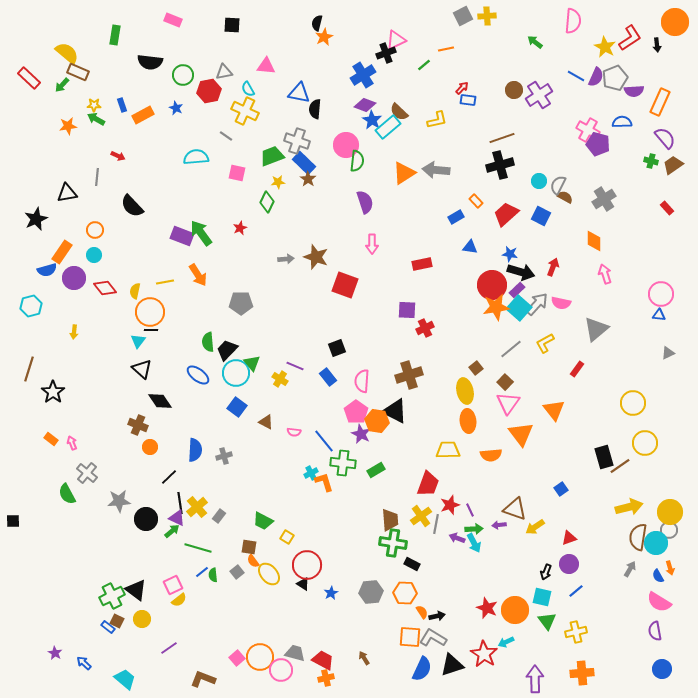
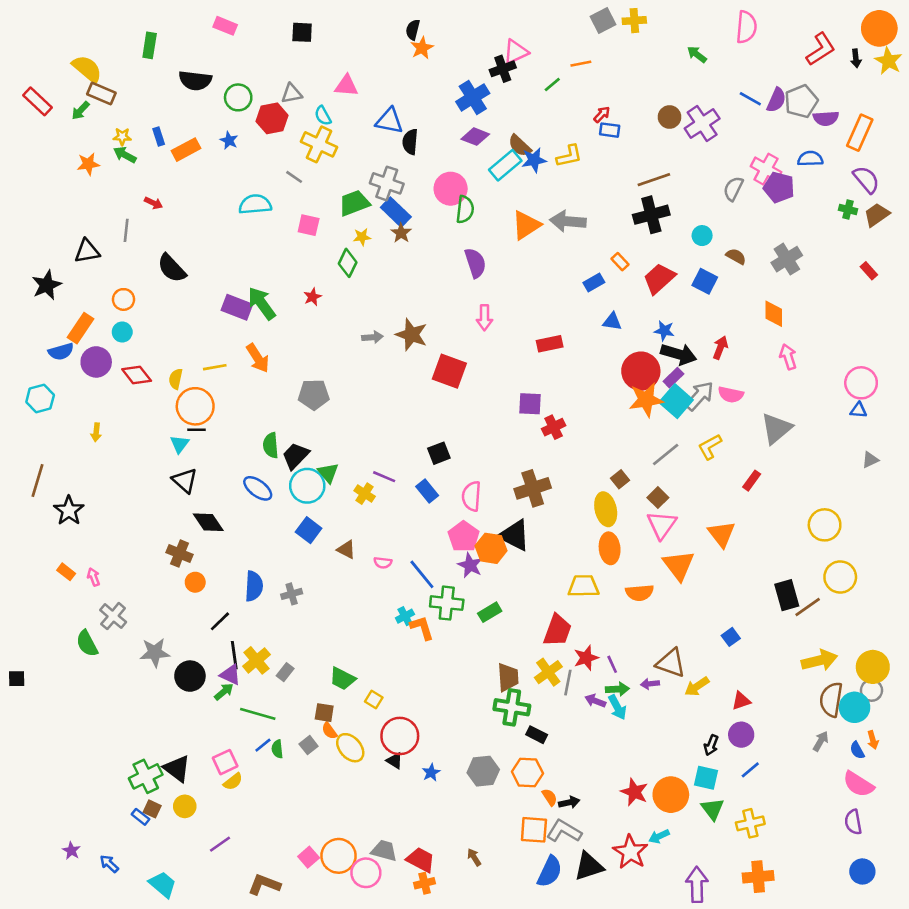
yellow star: (605, 47) -> (888, 61), moved
blue star: (372, 120) -> (534, 160), moved, turned 30
gray semicircle: (558, 185) -> (733, 189), moved

